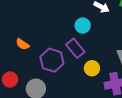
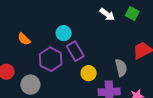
cyan circle: (83, 26) -> (64, 33), moved

